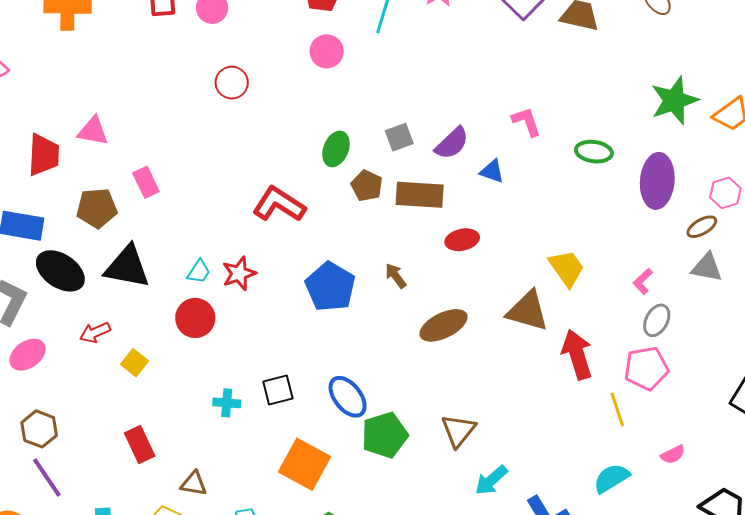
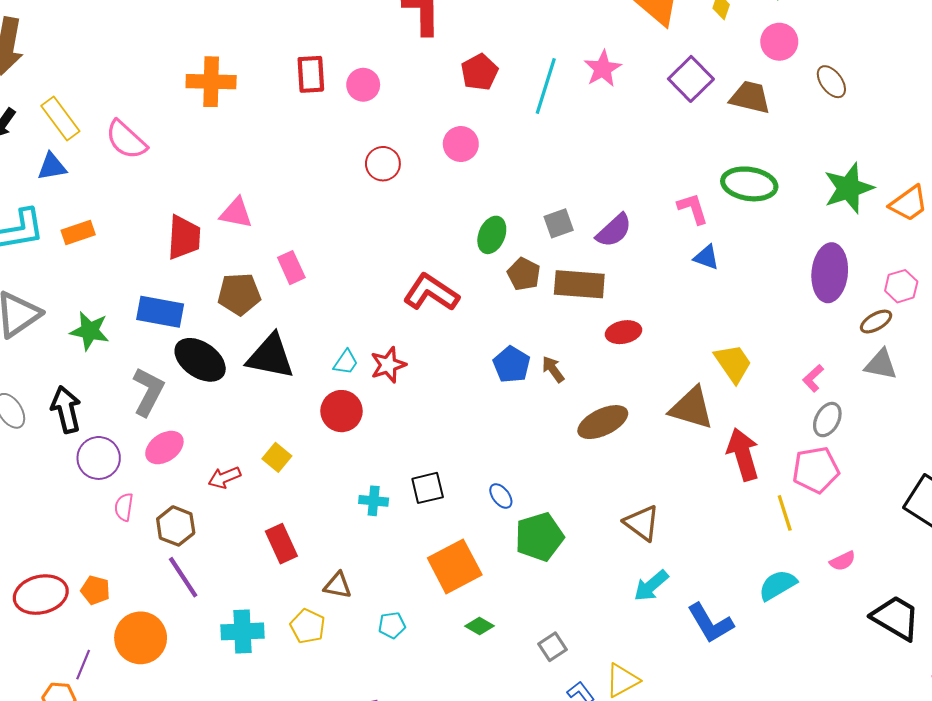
pink circle: (327, 51) -> (461, 144), moved
green ellipse: (594, 152) -> (749, 184), moved, size x1.4
blue triangle: (492, 171) -> (706, 257), moved
blue pentagon: (330, 287) -> (512, 364), moved, size x0.7
red arrow: (95, 333) -> (224, 478), moved
blue ellipse: (348, 397) -> (501, 496), size x0.6
brown triangle: (458, 431) -> (642, 523), moved, turned -33
orange square: (305, 464) -> (455, 566), turned 33

